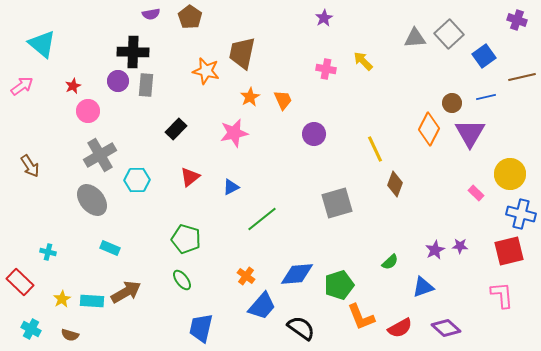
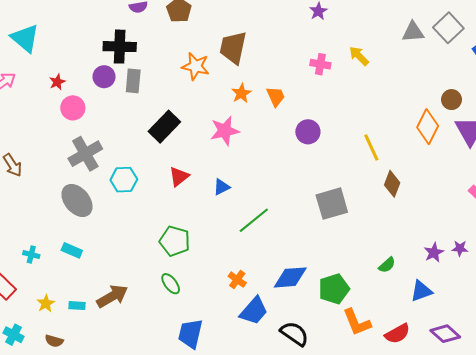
black rectangle: (176, 129) -> (164, 127), size x1.4
cyan rectangle: (110, 248) -> (72, 250), moved
cyan rectangle: (92, 301) -> (77, 306), size x0.7

